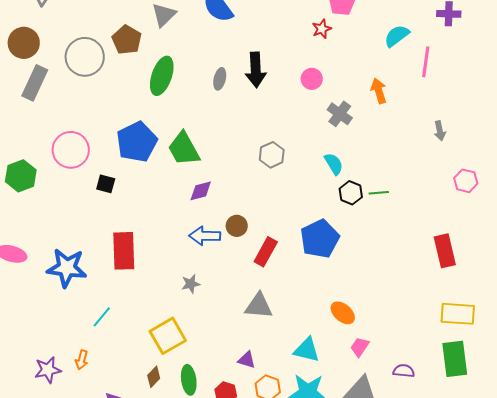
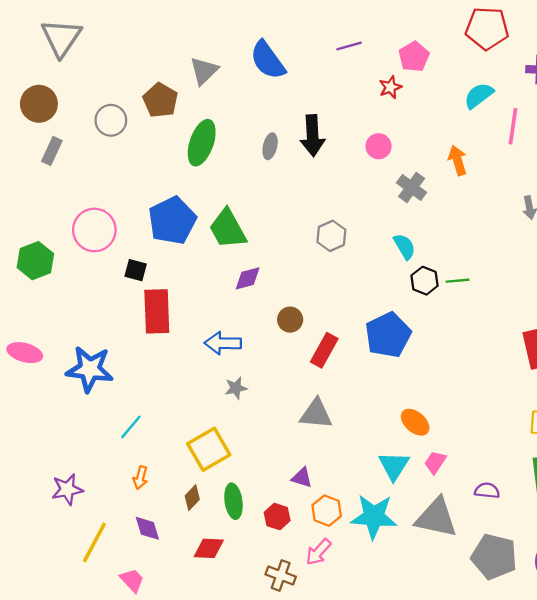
gray circle: (85, 57) -> (111, 120), size x0.7
gray rectangle: (35, 83) -> (52, 151), size x0.7
blue arrow: (205, 236) -> (223, 343), moved
red rectangle: (124, 251) -> (157, 311), moved
cyan triangle: (307, 350) -> (394, 466), moved, turned 48
orange arrow: (82, 360) -> (140, 478), moved

